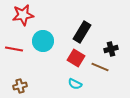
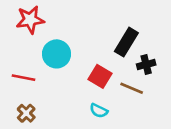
black rectangle: (82, 32) -> (126, 42), moved
red line: (14, 49) -> (24, 78), moved
brown cross: (20, 86) -> (26, 113), turned -32

